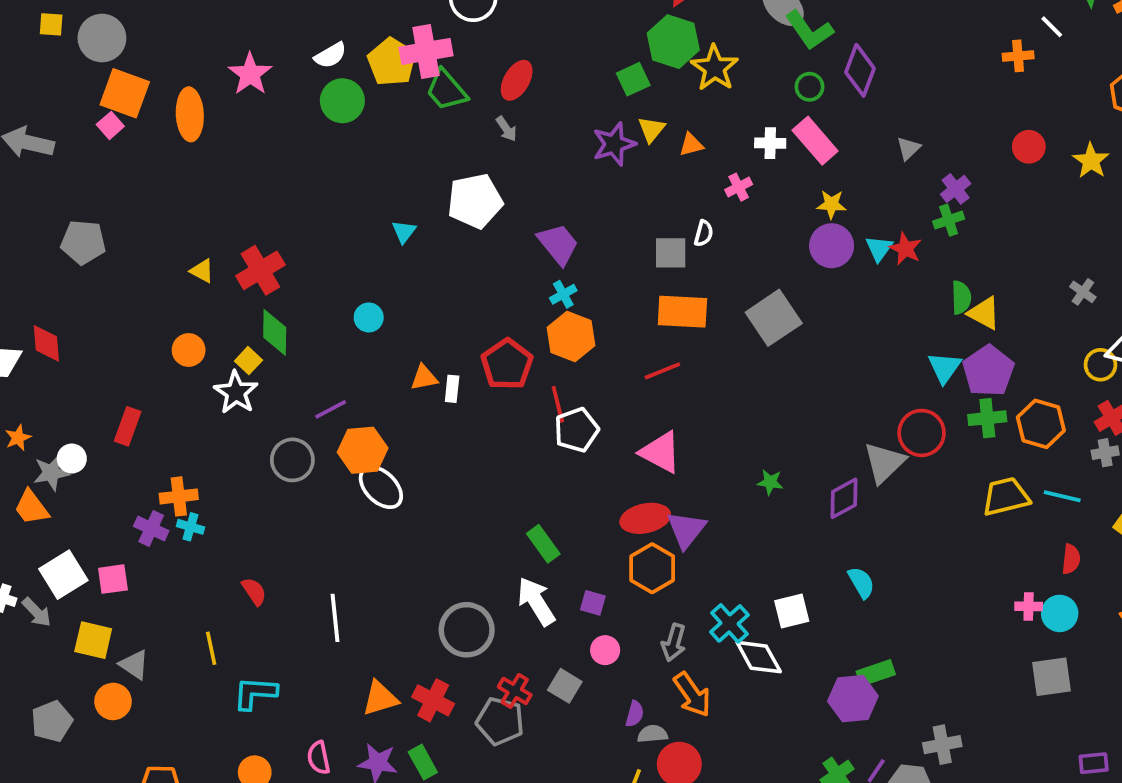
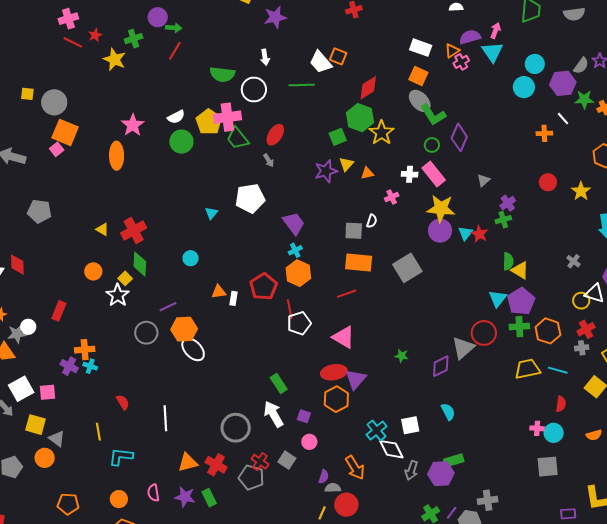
orange ellipse: (190, 114) -> (117, 156), moved
yellow star: (831, 204) -> (441, 208), size x1.8
gray arrow: (674, 642) -> (411, 470), moved

